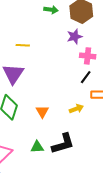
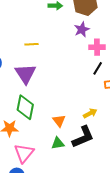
yellow arrow: (76, 109) -> (90, 113), moved
orange triangle: (42, 112) -> (59, 121), moved

